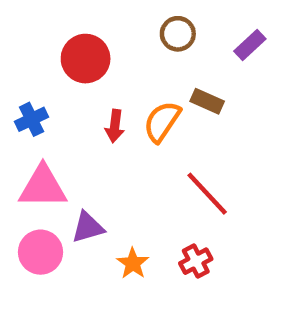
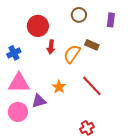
purple rectangle: (250, 45) -> (111, 20), turned -40
red arrow: (115, 126) -> (51, 47), moved
red cross: (196, 261) -> (87, 128), moved
orange star: (133, 263) -> (59, 87), moved

